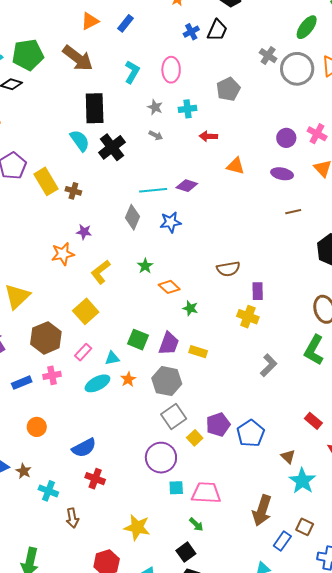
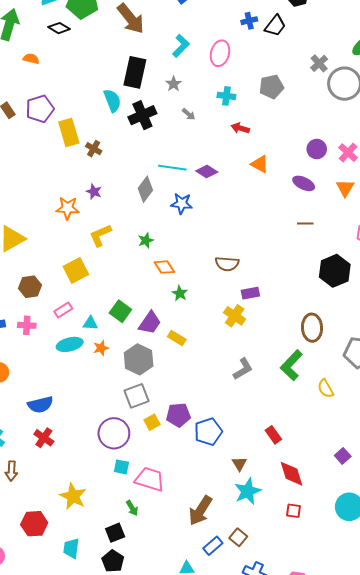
gray star: (155, 107) -> (174, 84), moved
purple rectangle: (258, 291) -> (250, 293), turned 66
brown hexagon: (46, 338) -> (30, 287), size x0.7

